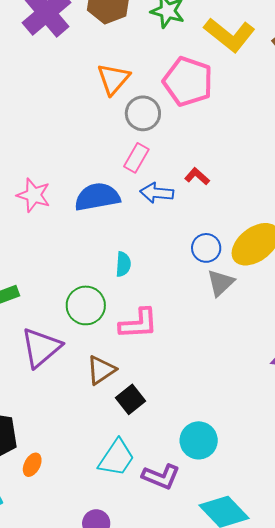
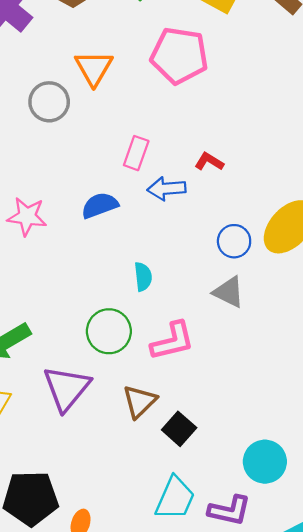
gray circle: (143, 113) -> (49, 102), moved
blue semicircle: (97, 197) -> (100, 205), size x0.7
gray triangle: (220, 283) -> (229, 292), moved, turned -40

